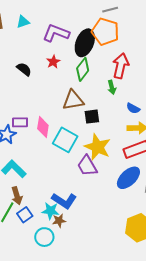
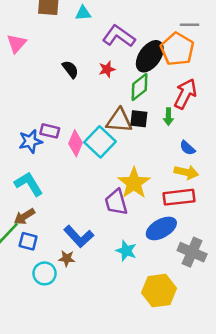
black square: (92, 117) -> (139, 119), moved
cyan square: (65, 140) -> (100, 142), moved
brown arrow: (17, 196) -> (24, 216), turned 60
cyan star: (51, 211) -> (126, 251), moved
blue square: (25, 215) -> (28, 241), turned 35

